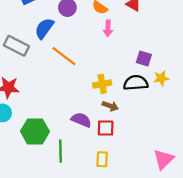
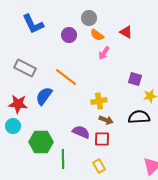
blue semicircle: (44, 28) -> (44, 96), moved
pink arrow: (108, 28) -> (104, 53), turned 32
black semicircle: (136, 83) -> (139, 117), moved
yellow rectangle: (102, 159) -> (99, 166), turned -32

